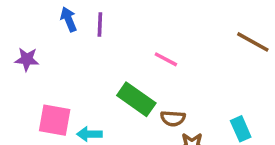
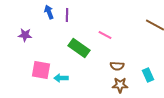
green rectangle: (136, 99) -> (79, 48), moved
brown semicircle: (173, 118) -> (117, 66), moved

